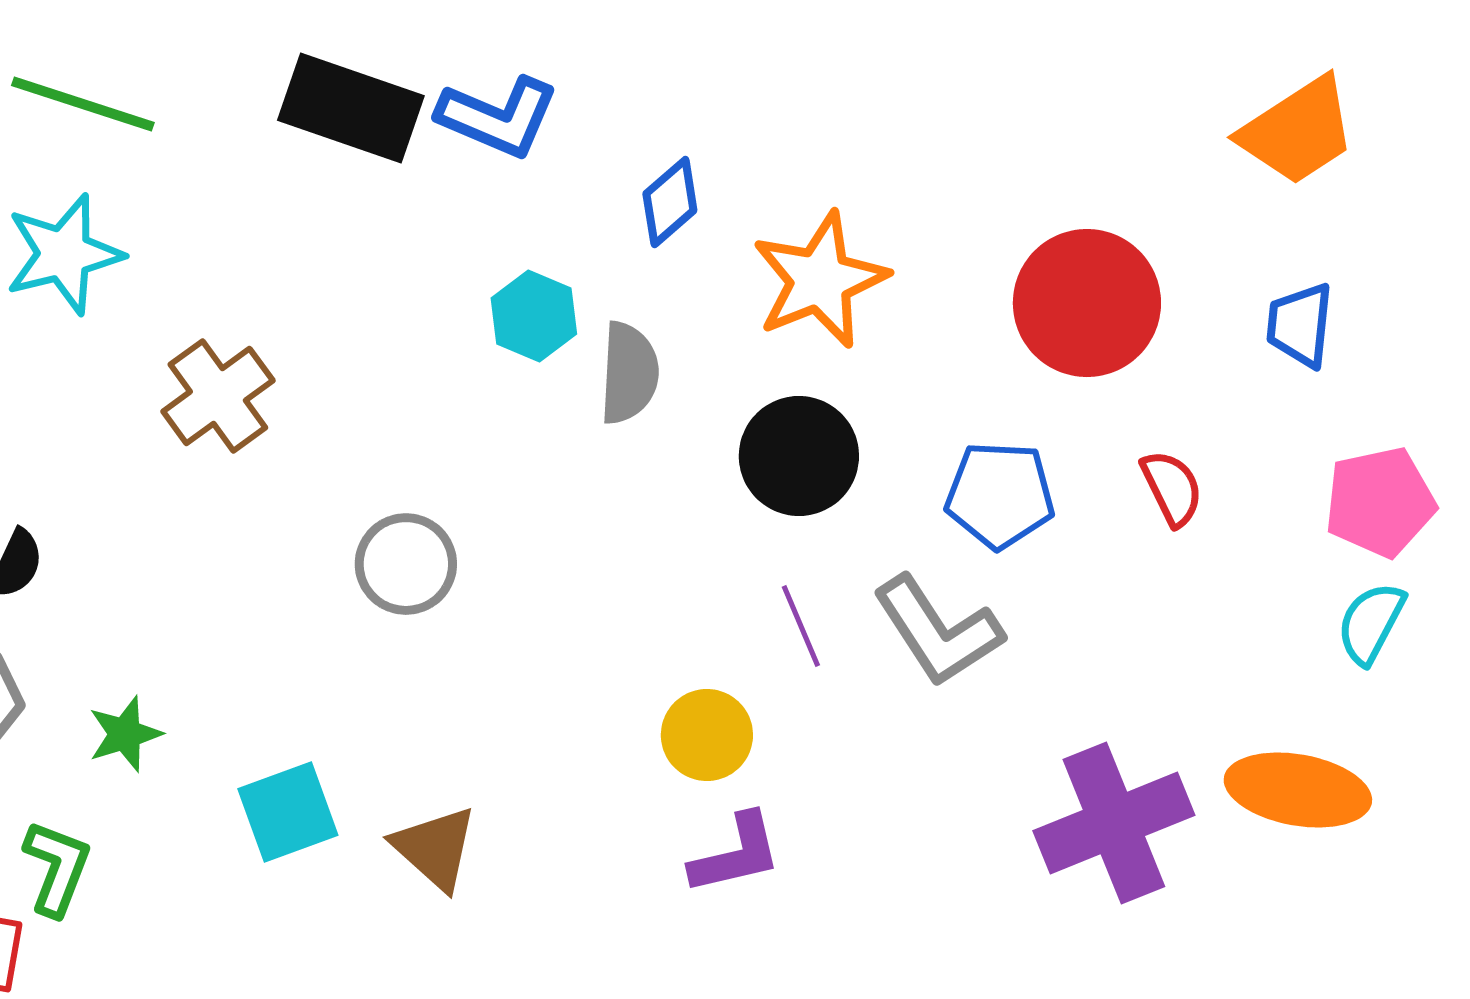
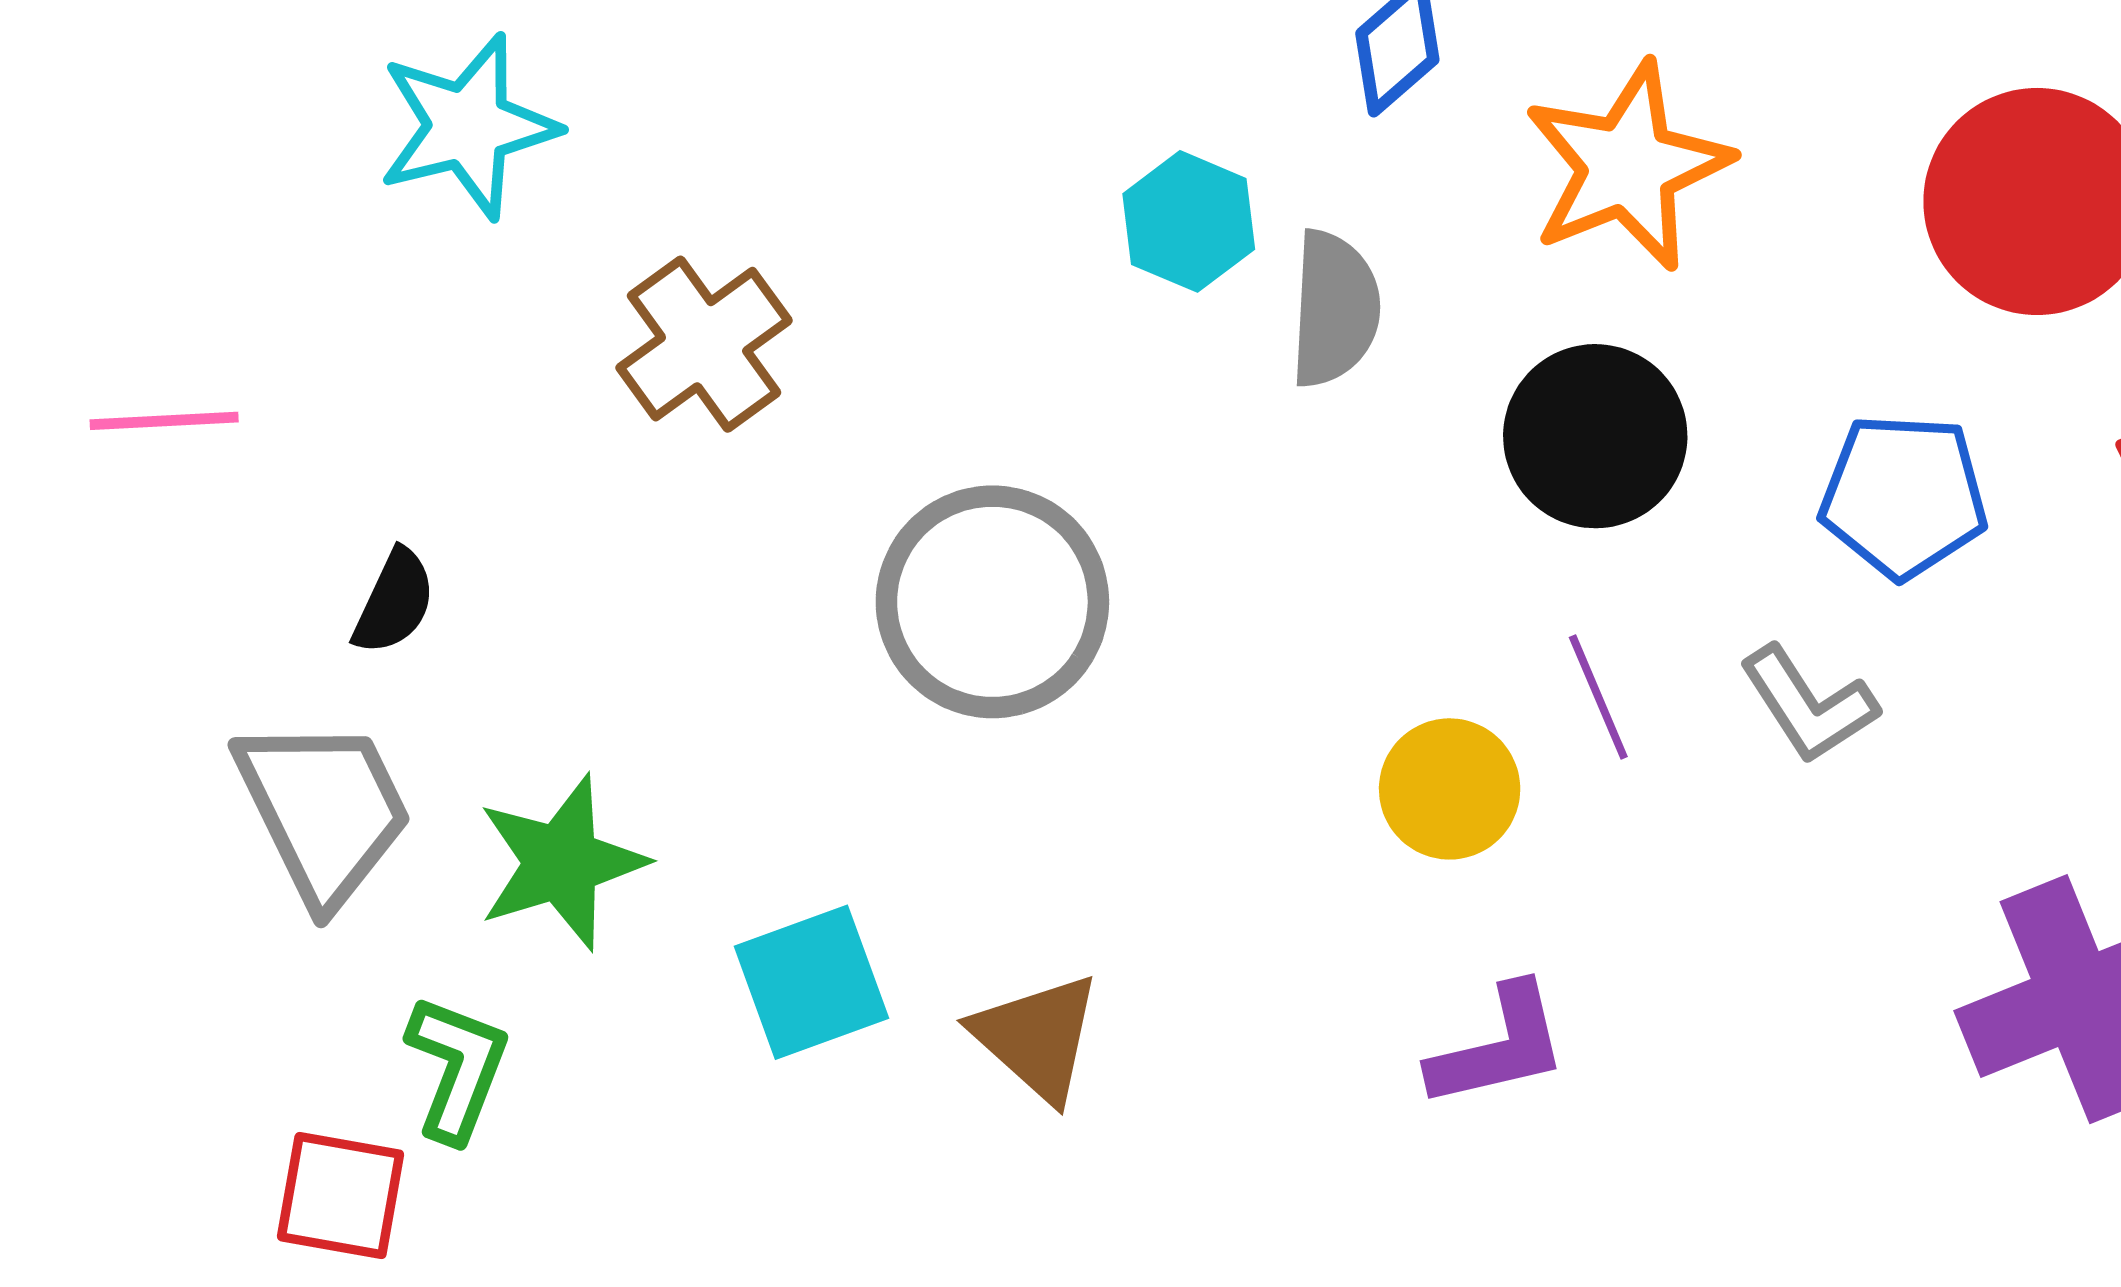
gray circle: (406, 564) -> (992, 602), size x1.5
gray L-shape: (938, 631) -> (1808, 705), size x0.7
green star: (125, 734) -> (561, 863), size x1.5
yellow circle: (707, 735) -> (1450, 789), moved

